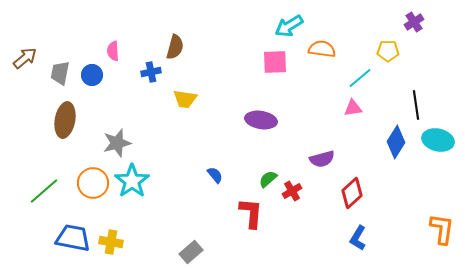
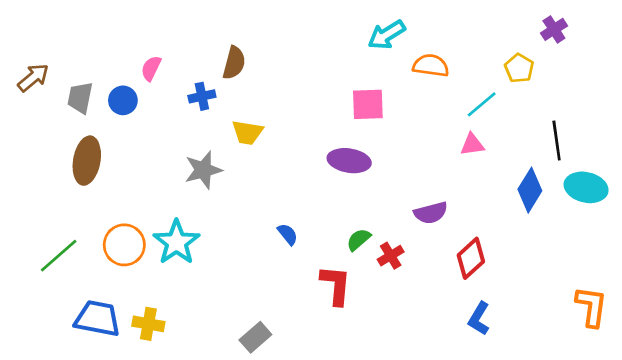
pink semicircle: (113, 51) -> (151, 68), turned 30
yellow pentagon: (388, 51) -> (519, 68), turned 30
pink square: (275, 62) -> (368, 104), moved
gray star: (117, 143) -> (203, 170), moved

